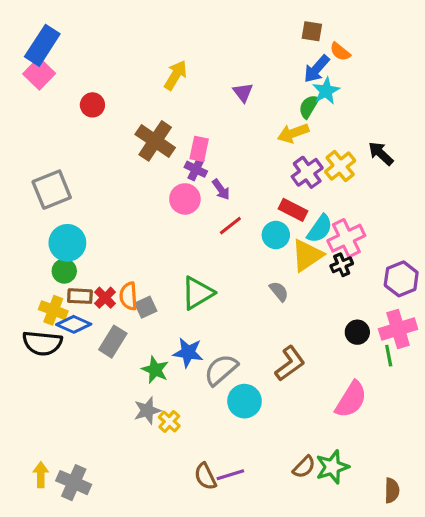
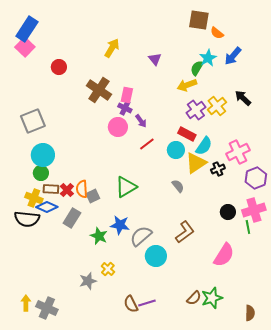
brown square: (312, 31) -> (199, 20), size x1.5
blue arrow: (317, 69) -> (233, 56), moved
pink cross: (346, 238) -> (238, 152), moved
gray star: (147, 411) -> (88, 281), moved

